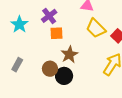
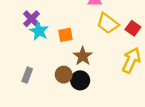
purple cross: (49, 16) -> (31, 19), moved
cyan star: (19, 24) -> (39, 31), moved

